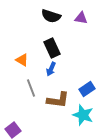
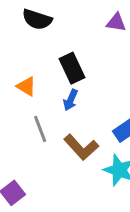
black semicircle: (51, 16) -> (37, 19), moved
brown L-shape: (58, 100) -> (81, 147), turned 40

